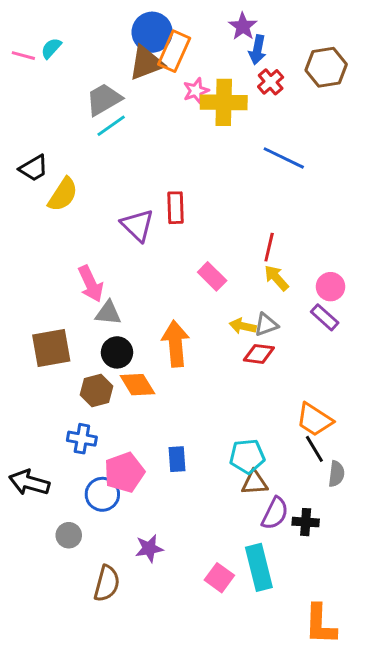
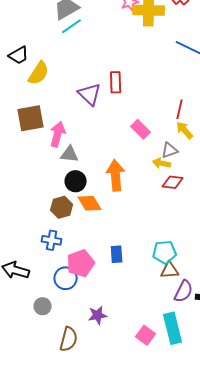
pink arrow: (91, 284) -> (58, 134), turned -140
gray triangle: (266, 325) -> (170, 150), moved
brown square: (51, 348) -> (31, 118), moved

